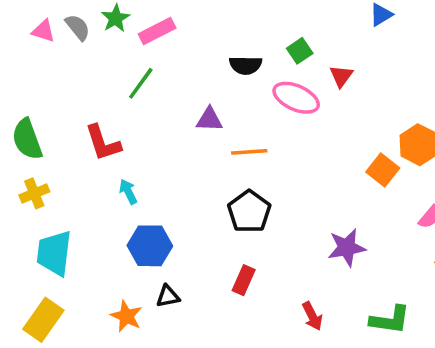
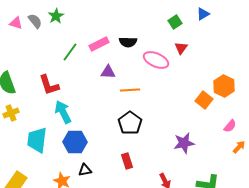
pink rectangle: (157, 31) -> (99, 44), moved
green square: (300, 51) -> (175, 22), moved
cyan arrow: (128, 192) -> (63, 112), size x1.6
cyan trapezoid: (54, 253) -> (37, 140), moved
red rectangle: (244, 280) -> (127, 161), turned -42

